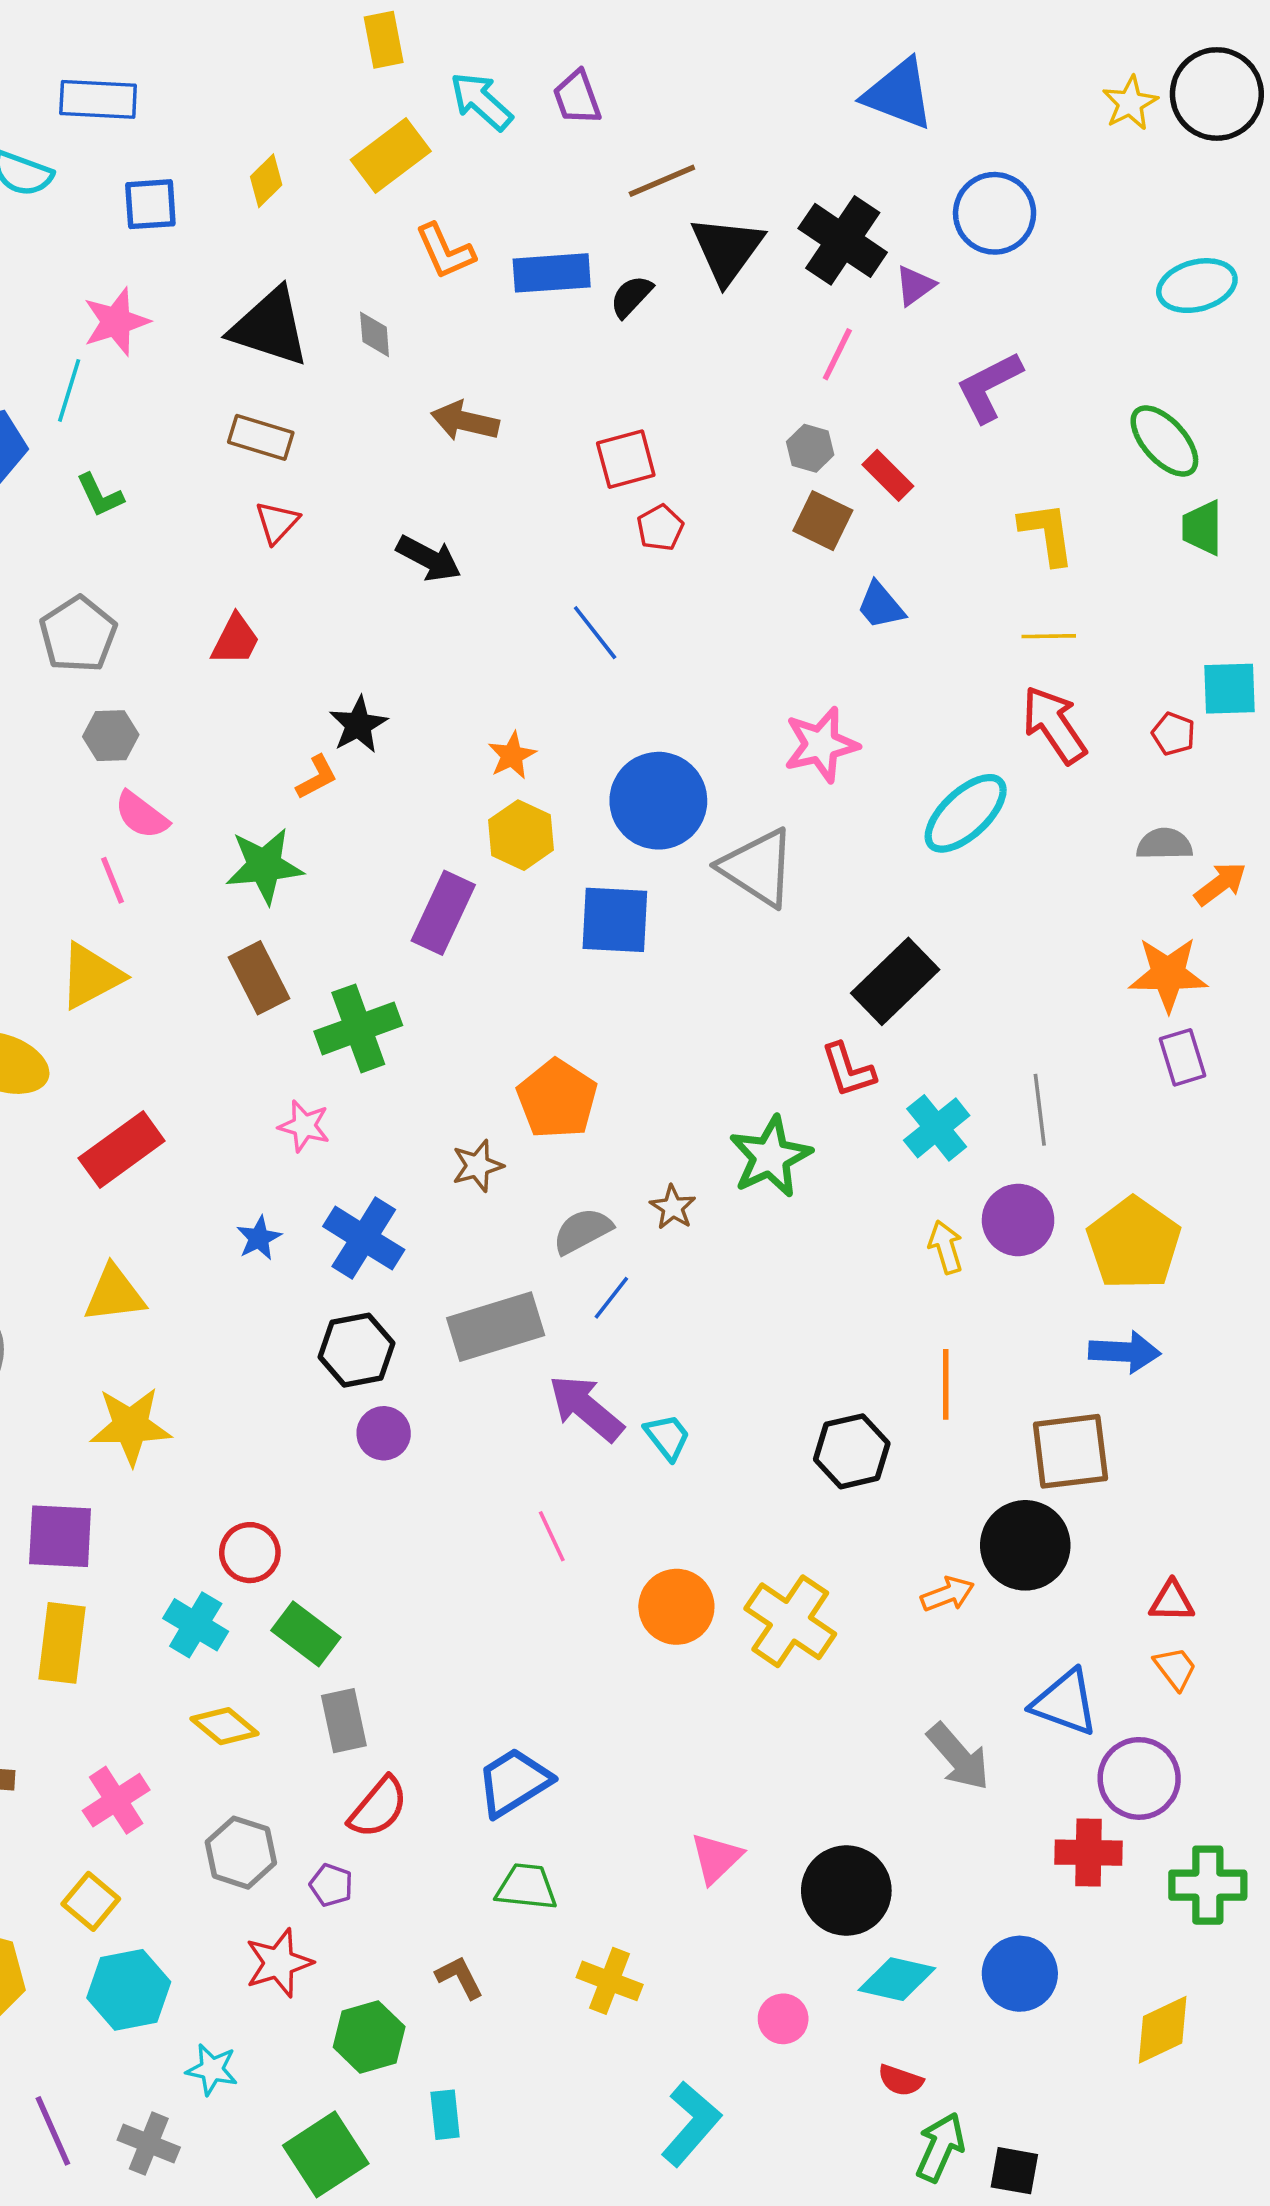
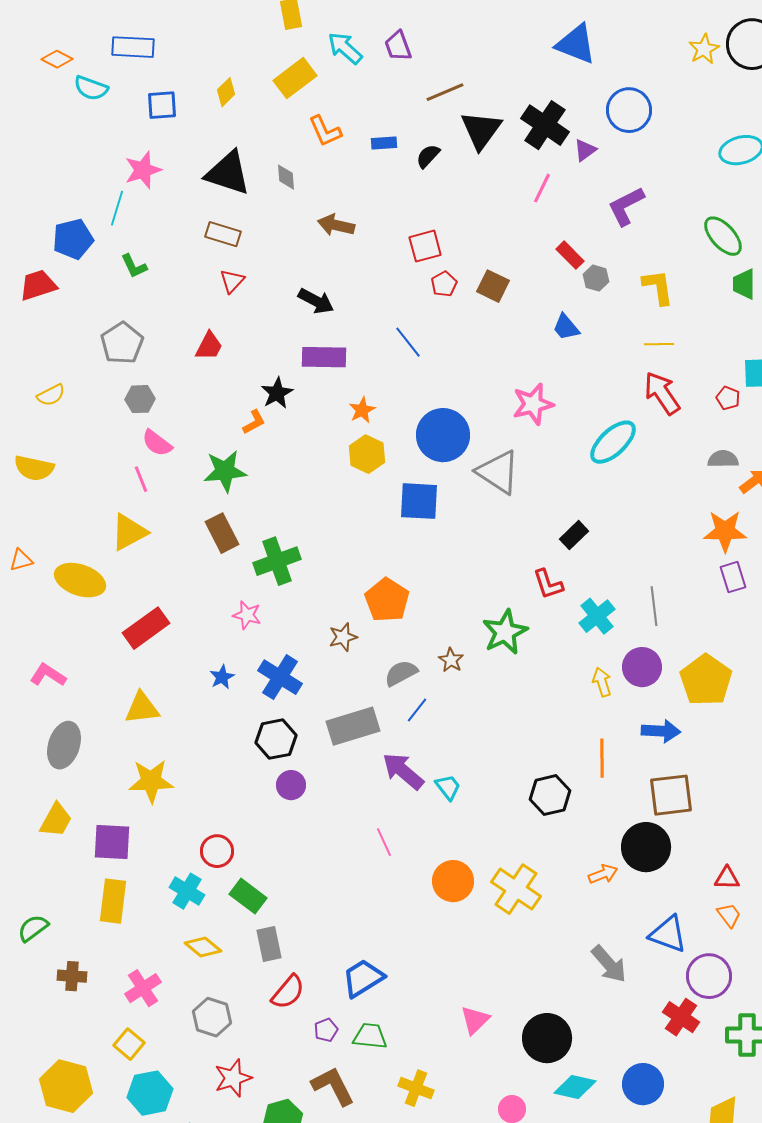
blue rectangle: (552, 273) -> (384, 143), size x0.6
gray hexagon: (810, 448) -> (596, 278), moved
brown square: (823, 521) -> (493, 286), moved
purple rectangle: (443, 913) -> (324, 357), moved, turned 66
black rectangle: (895, 981) -> (574, 535), size x0.6
blue arrow: (1125, 1352) -> (661, 731), moved
red cross: (1089, 1853) -> (681, 1017), turned 33
purple pentagon: (331, 1885) -> (326, 1030), moved, turned 30
brown L-shape: (460, 1977) -> (333, 1086), size x1.6

